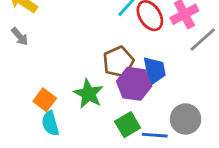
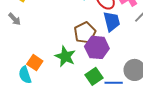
blue trapezoid: (154, 71) -> (112, 21), moved
cyan semicircle: (50, 123) -> (25, 75), moved

